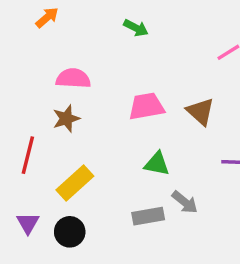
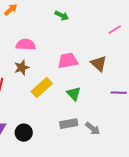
green triangle: (157, 164) -> (74, 94), turned 35
yellow rectangle: (75, 183) -> (42, 88), moved
gray arrow: (185, 202) -> (93, 129), moved

